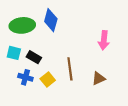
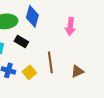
pink arrow: (104, 40) -> (70, 26), moved
black rectangle: (34, 57) -> (21, 41), moved

